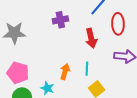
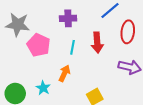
cyan line: (87, 69) -> (72, 47), moved
pink pentagon: (18, 73) -> (39, 45), moved

